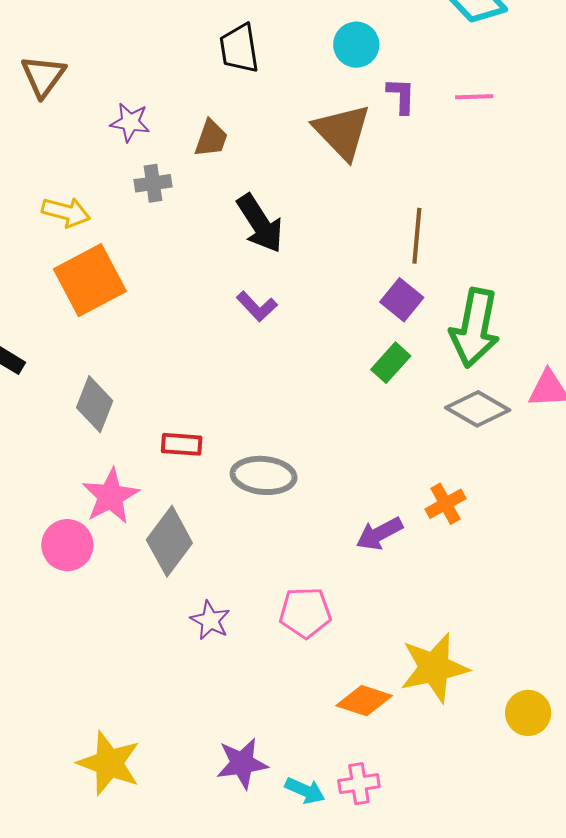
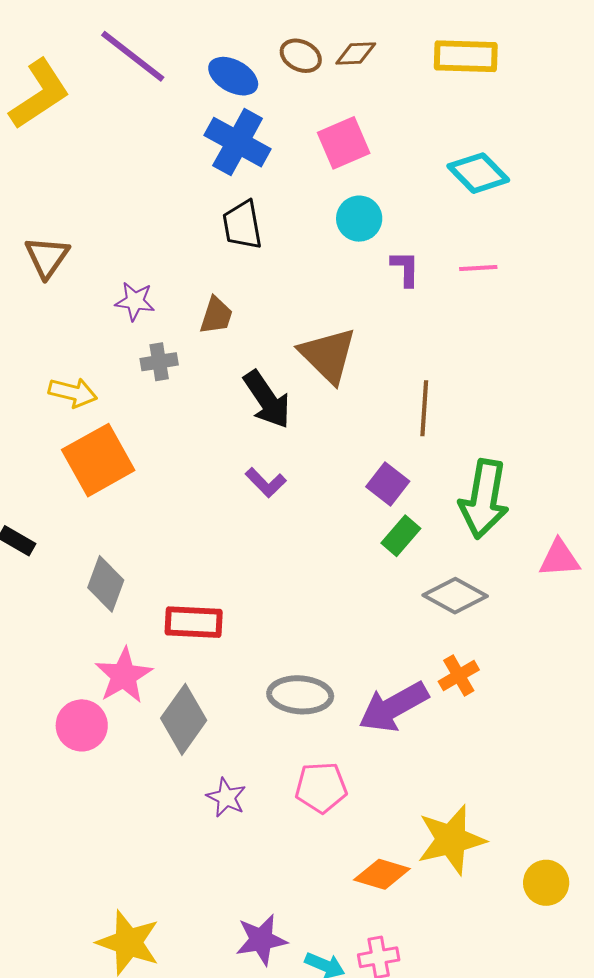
brown triangle: (342, 132) -> (328, 355), moved
purple square: (402, 300) -> (388, 484), moved
gray diamond: (478, 409) -> (455, 596), moved
red rectangle: (182, 444) -> (194, 622), size x1.4
gray ellipse: (264, 475) -> (300, 695), moved
purple arrow: (379, 534) -> (393, 707), size x1.5

